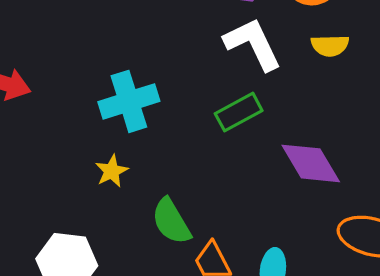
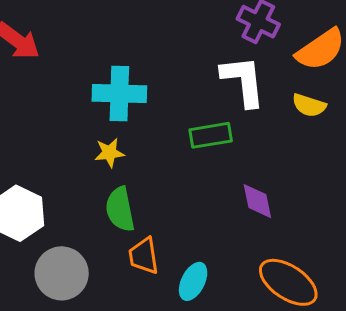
purple diamond: (311, 163) -> (257, 201), size x0.7
yellow star: (112, 171) -> (109, 153), moved

